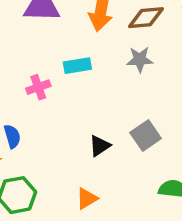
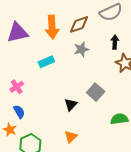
pink cross: (38, 87) -> (17, 87), moved

